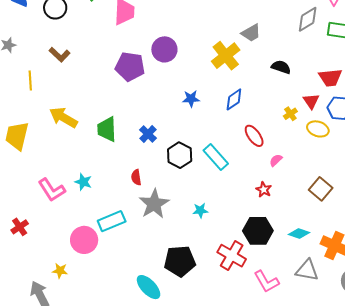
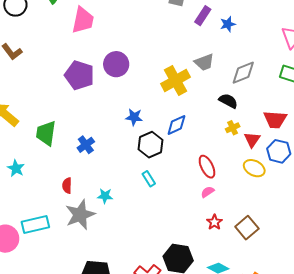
gray diamond: (308, 19) -> (243, 73), moved
yellow cross: (290, 114) -> (233, 128), moved
red ellipse: (254, 136) -> (207, 167), moved
black hexagon: (180, 155) -> (150, 145), moved
cyan rectangle: (216, 157) -> (149, 179), size x0.6
cyan star: (83, 182) -> (16, 168), moved
red star: (264, 190) -> (214, 222), moved
cyan star: (200, 210) -> (105, 196), moved

